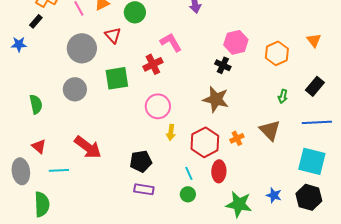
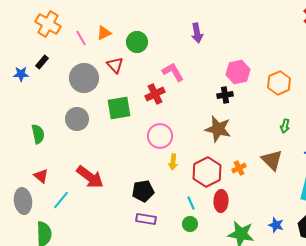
black rectangle: (36, 21) -> (42, 62), moved
black cross: (223, 65) -> (225, 95), turned -35
cyan line: (59, 170) -> (61, 200), turned -48

